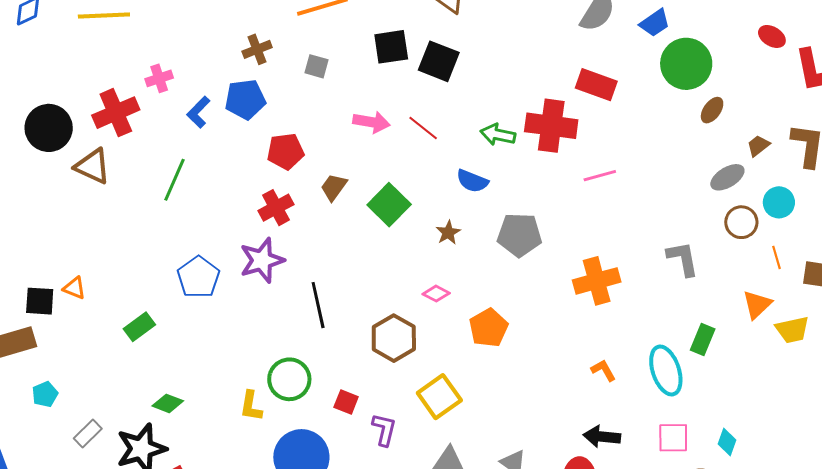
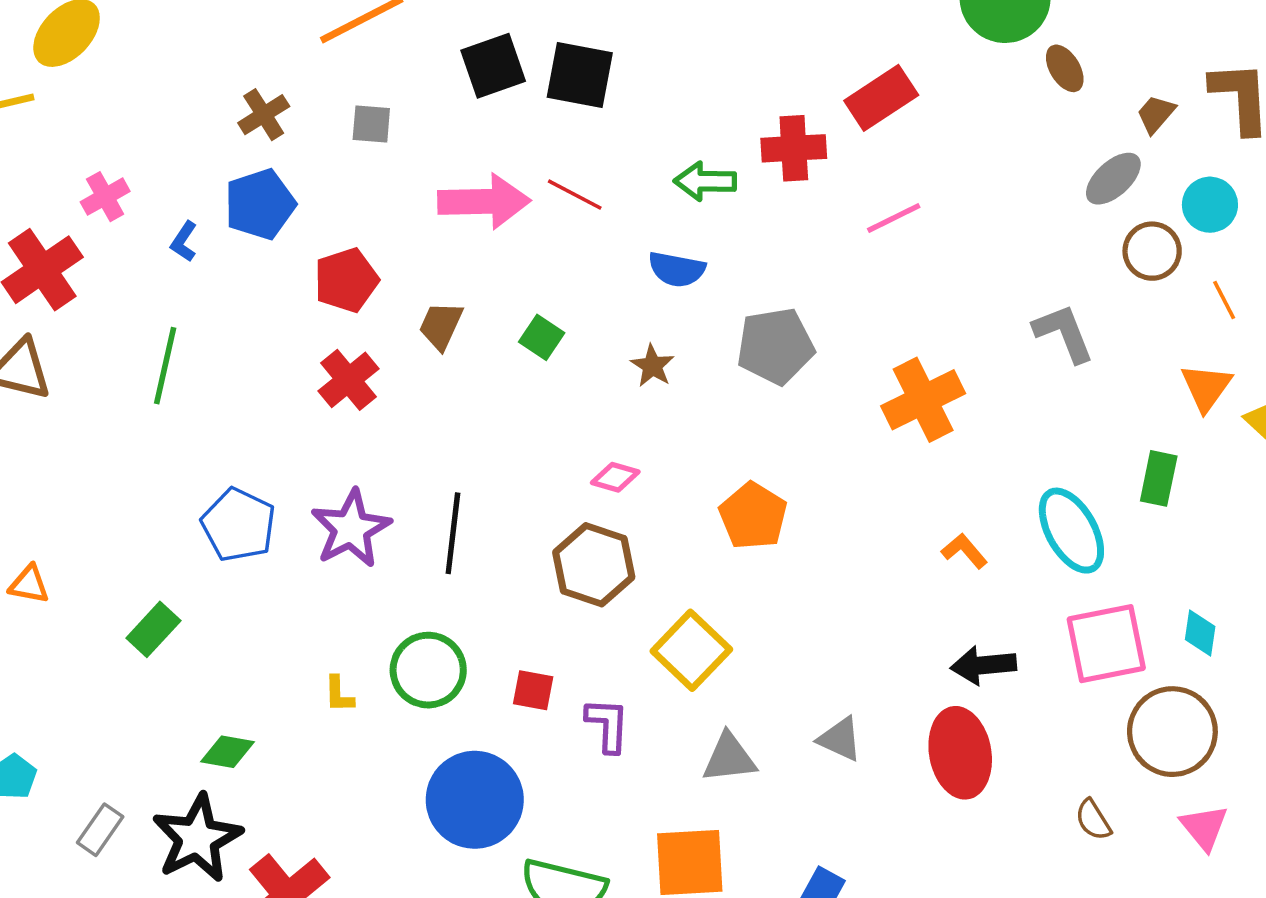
red rectangle: (596, 85) -> (881, 98), moved, turned -42
brown ellipse: (712, 110) -> (1065, 68), turned -56
blue L-shape: (198, 112) -> (184, 242), size x0.7
pink arrow: (371, 122) -> (484, 201), size x1.4
red cross: (551, 126) -> (794, 148), size x0.7
green square: (389, 205) -> (542, 337), size x0.6
purple star: (262, 260) -> (351, 529), moved
pink diamond: (436, 294) -> (615, 477), moved
black line: (318, 305) -> (453, 533), turned 30
green rectangle: (703, 340) -> (1159, 478), moved
yellow L-shape: (251, 406) -> (339, 694), moved, size x0.7
pink square: (673, 438) -> (1106, 644), size x1.4

